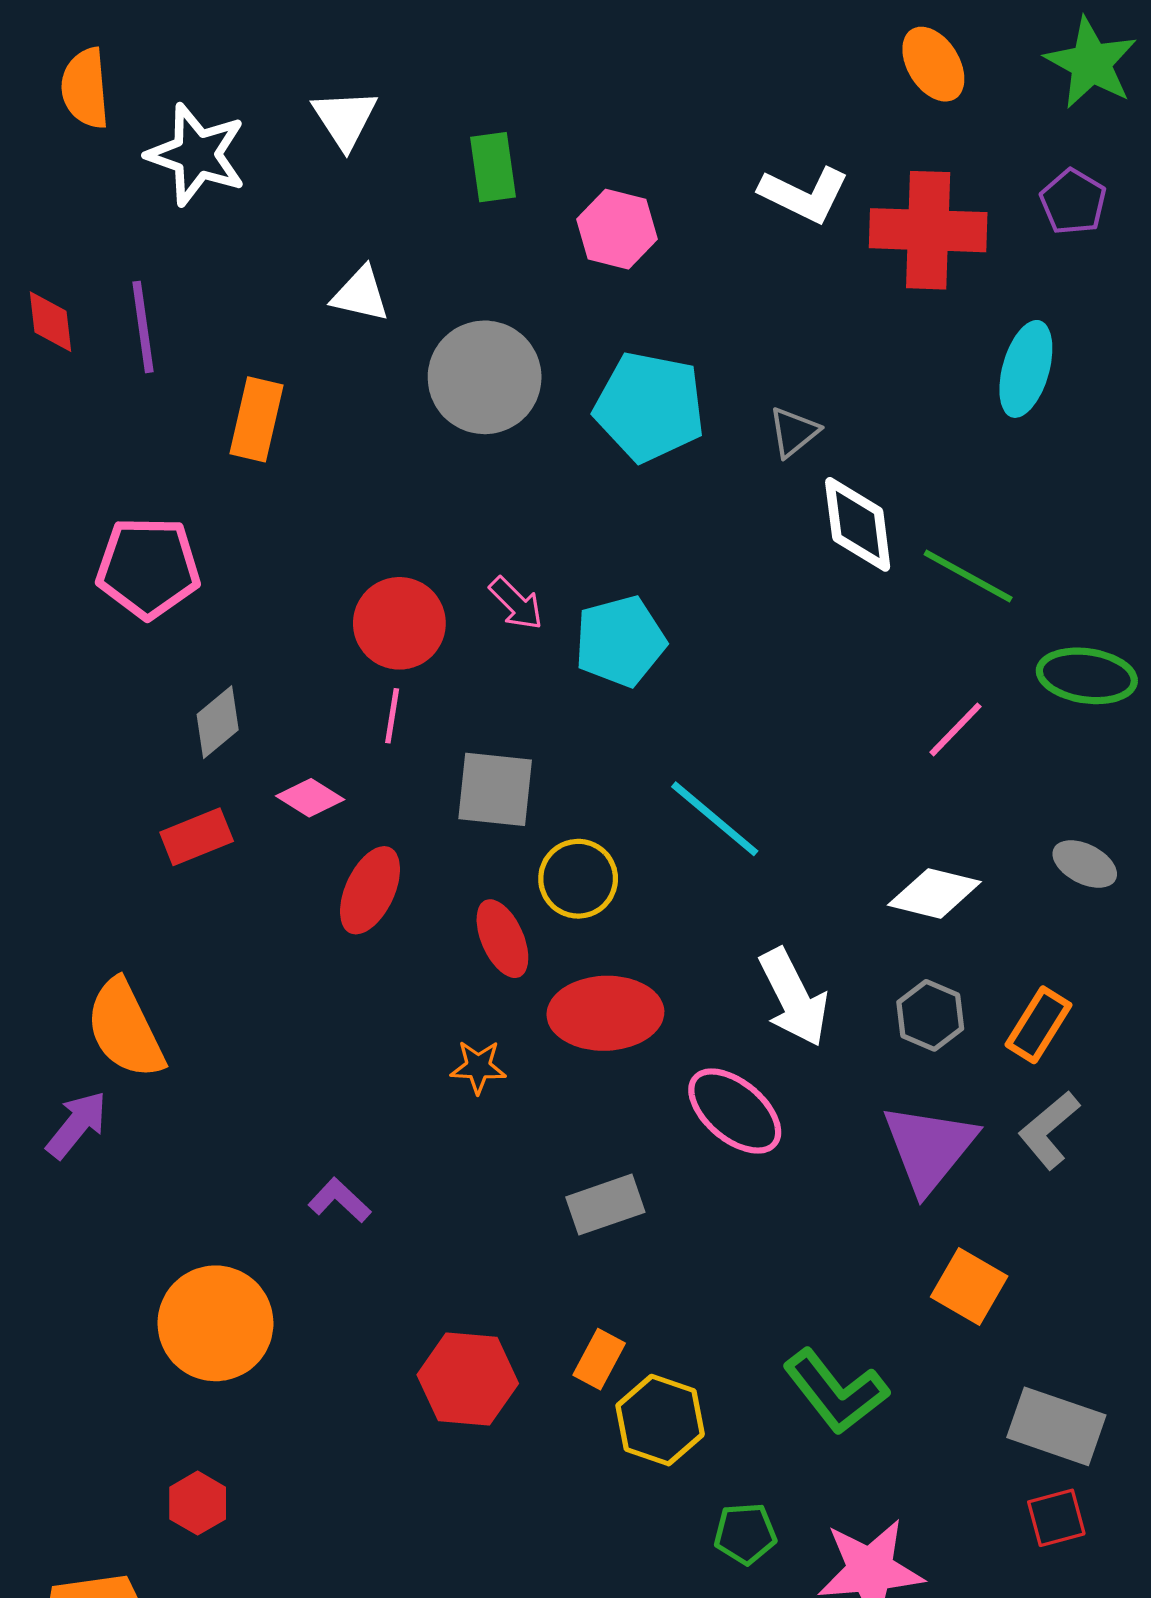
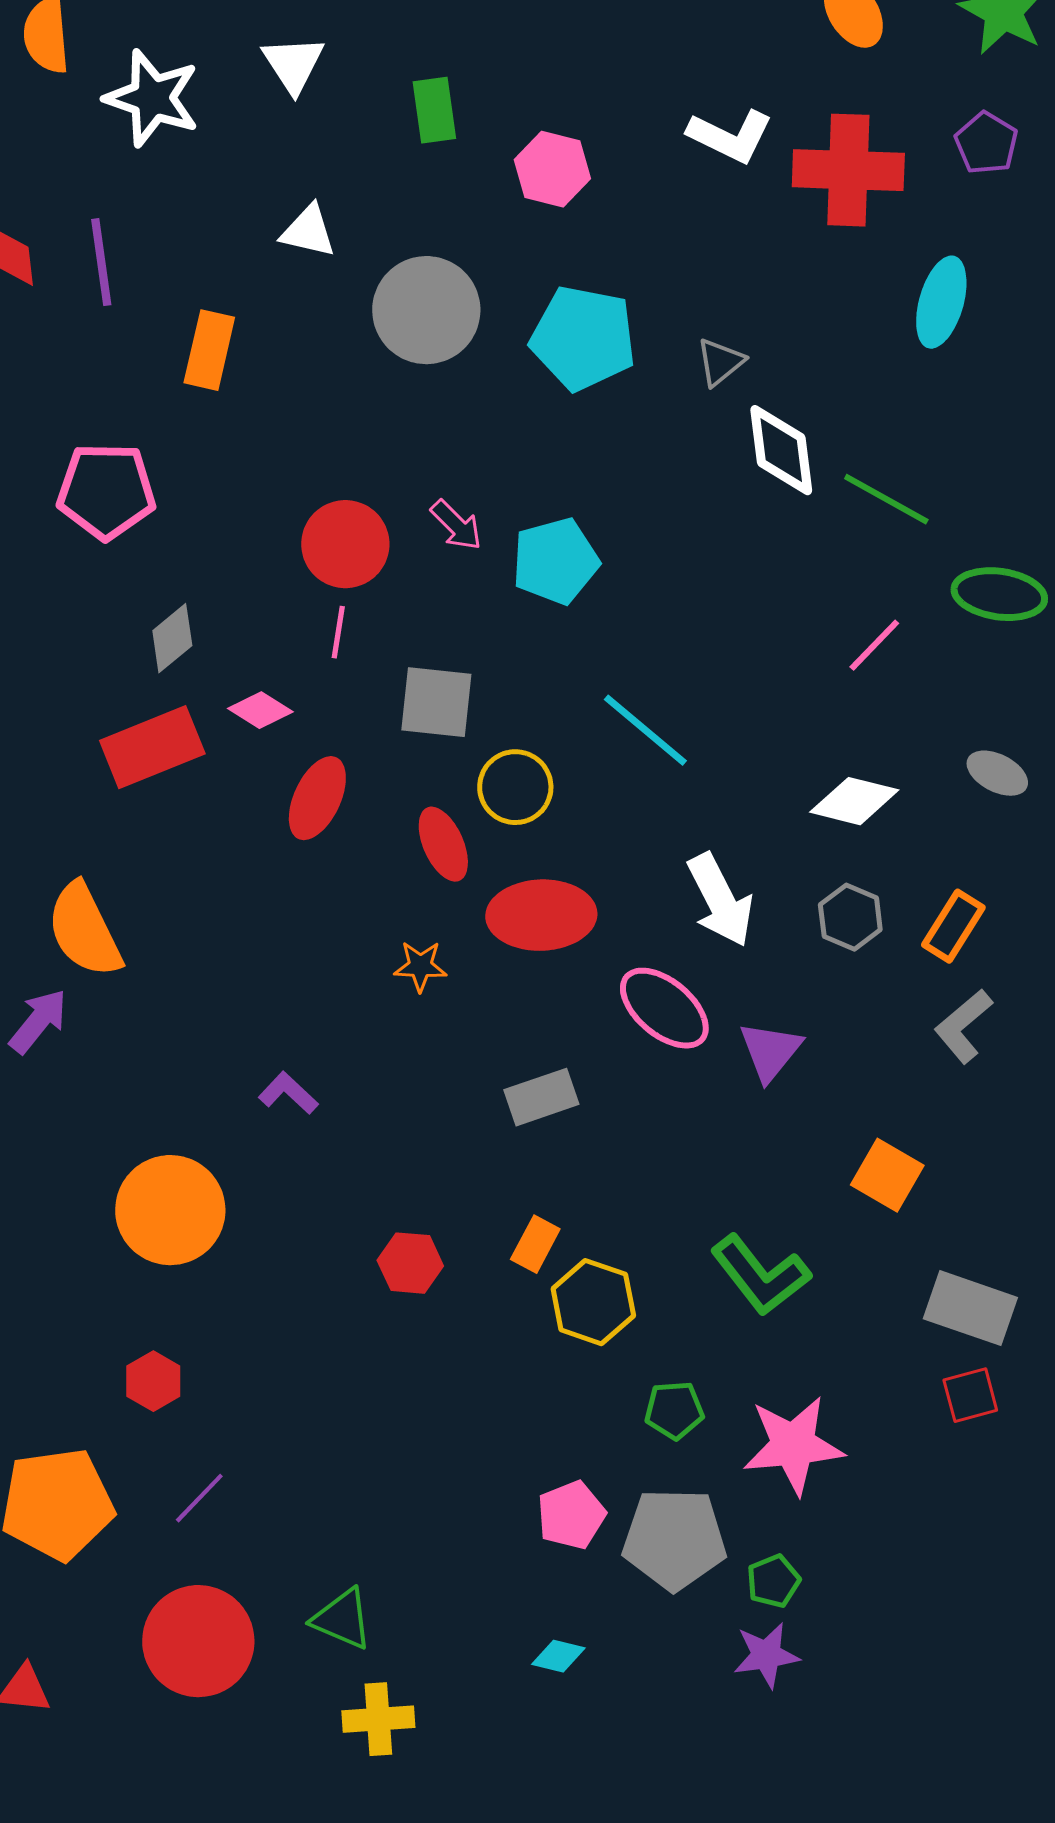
red rectangle: (197, 837) -> (152, 747), size x1.5
purple triangle: (929, 1148) -> (770, 1051), moved, size x0.7
red hexagon: (468, 1379) -> (410, 1263), size x0.7

